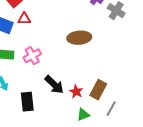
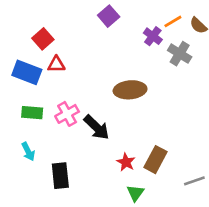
black arrow: (54, 85) -> (97, 127), moved
gray line: (111, 109) -> (194, 181), moved, turned 42
green triangle: (83, 115) -> (135, 193), turned -32

